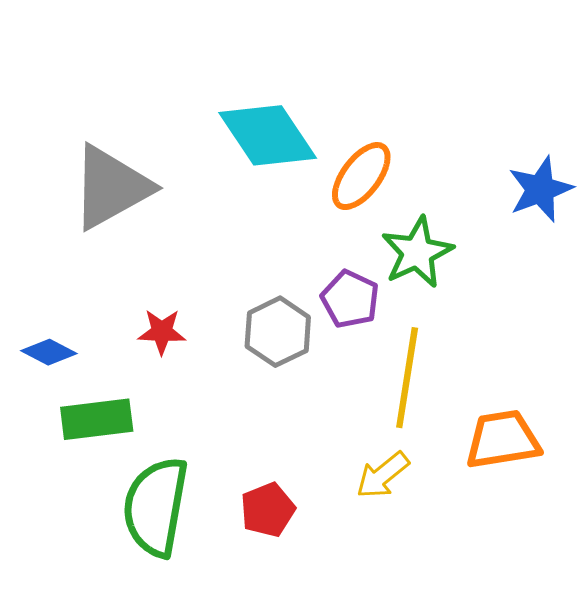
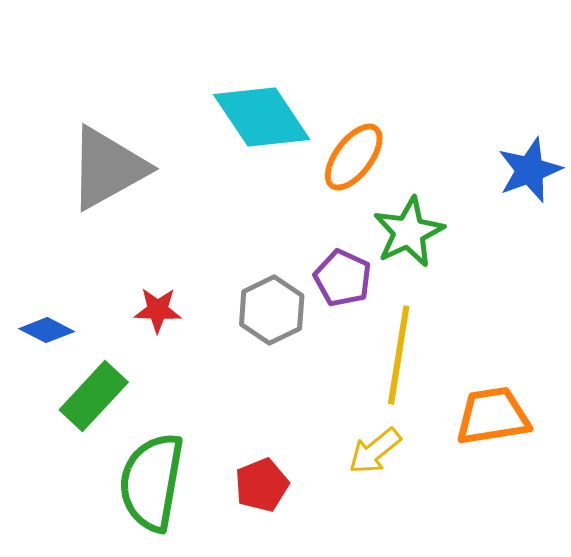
green rectangle: (97, 419) -> (94, 396), turned -40

